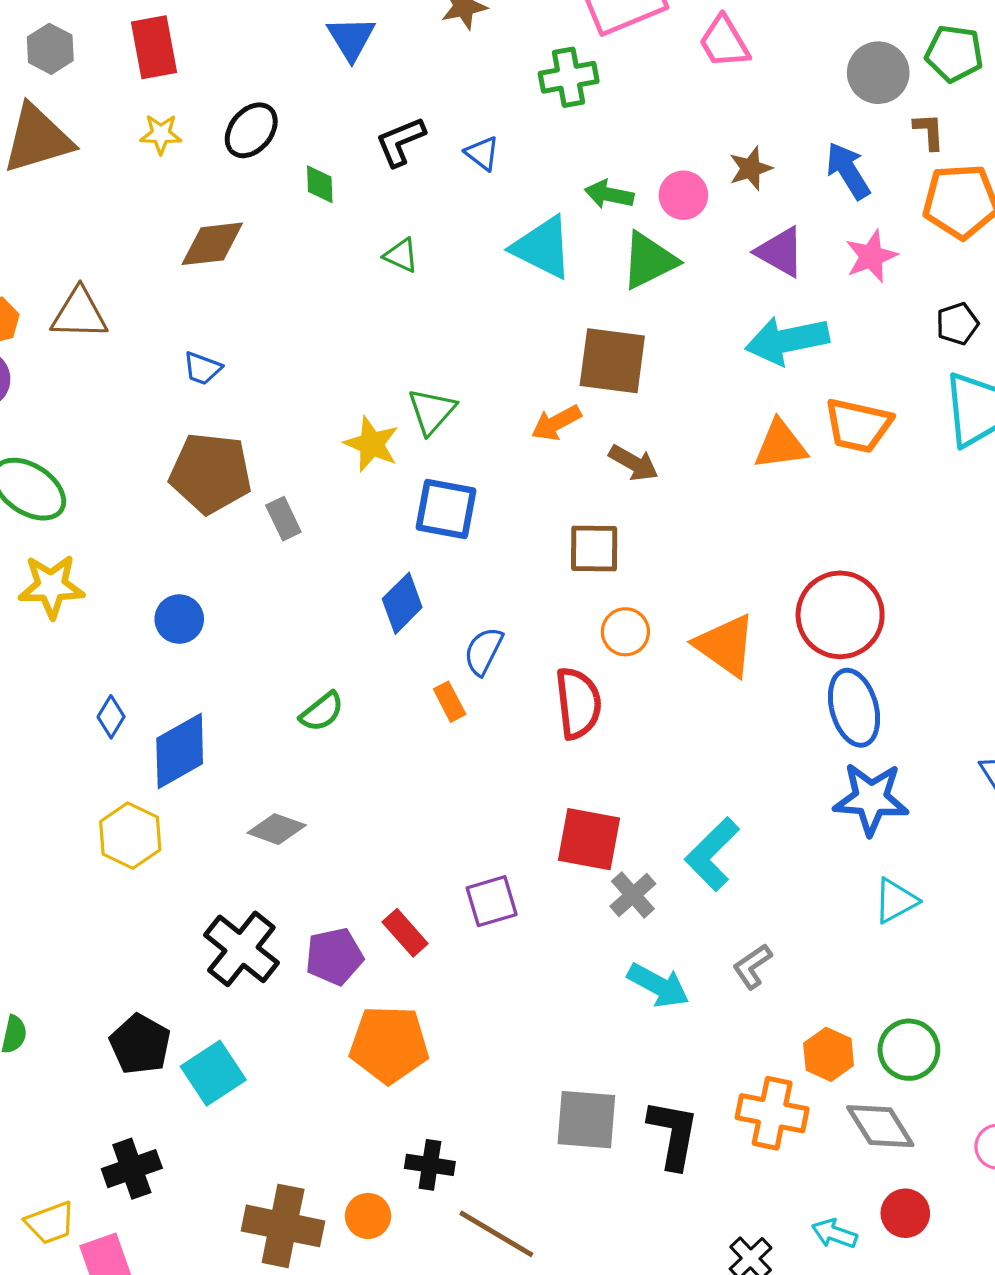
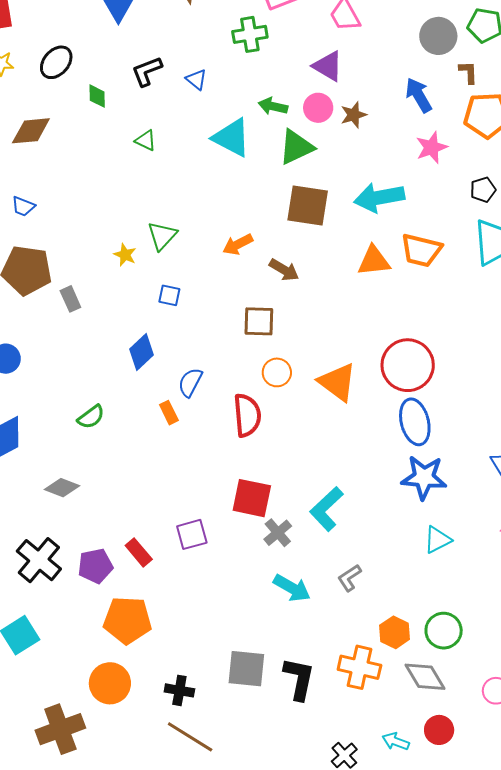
brown star: (751, 168) -> (354, 115), moved
purple triangle: (780, 252) -> (328, 66), moved
brown square: (612, 361) -> (308, 206), moved
yellow star: (372, 444) -> (125, 255), size x0.7
blue square: (446, 509) -> (169, 295), size x0.6
black cross: (430, 1165) -> (179, 690), moved
orange circle: (368, 1216) -> (110, 683), moved, size x1.5
brown cross: (283, 1226) -> (60, 729), turned -33

